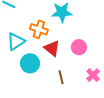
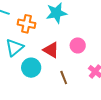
orange cross: (39, 29) -> (27, 24), moved

